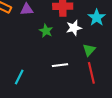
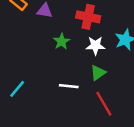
green triangle: (89, 50) -> (98, 73), moved
red line: (91, 73) -> (104, 104), turned -30

